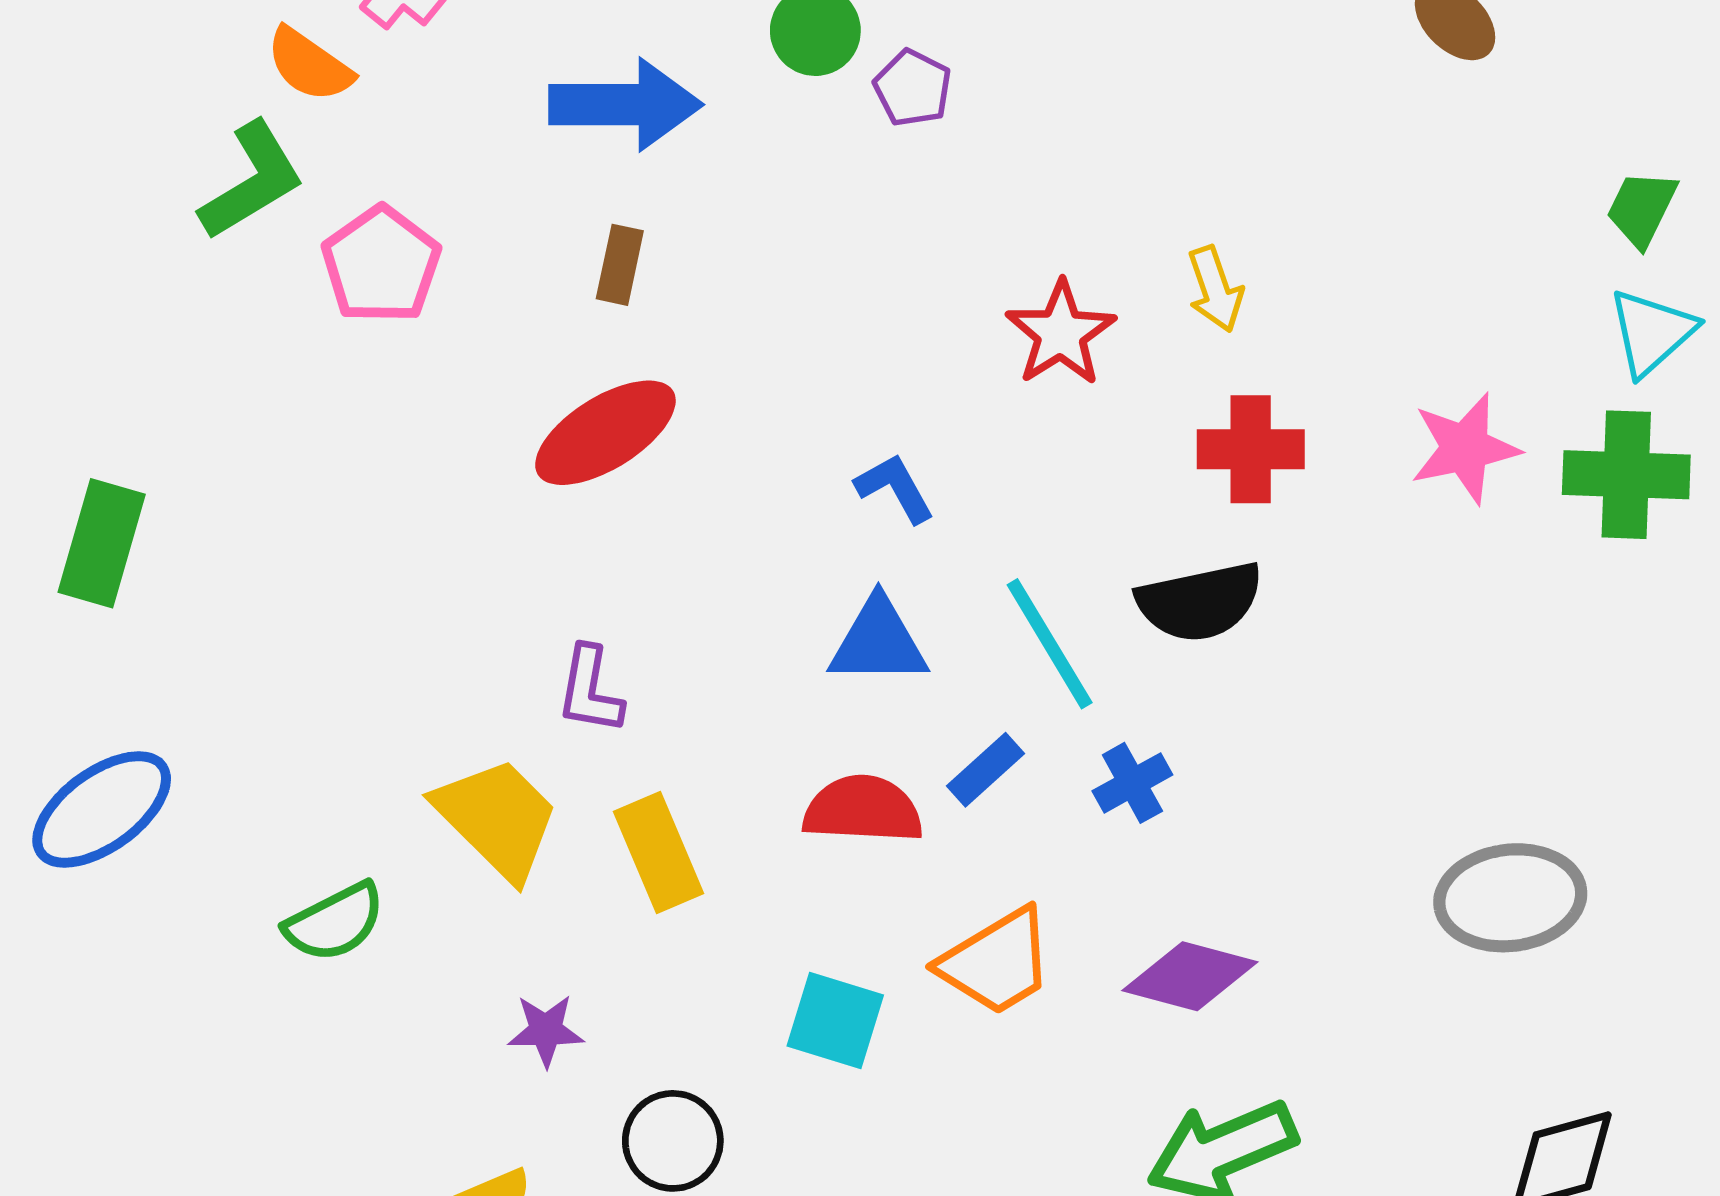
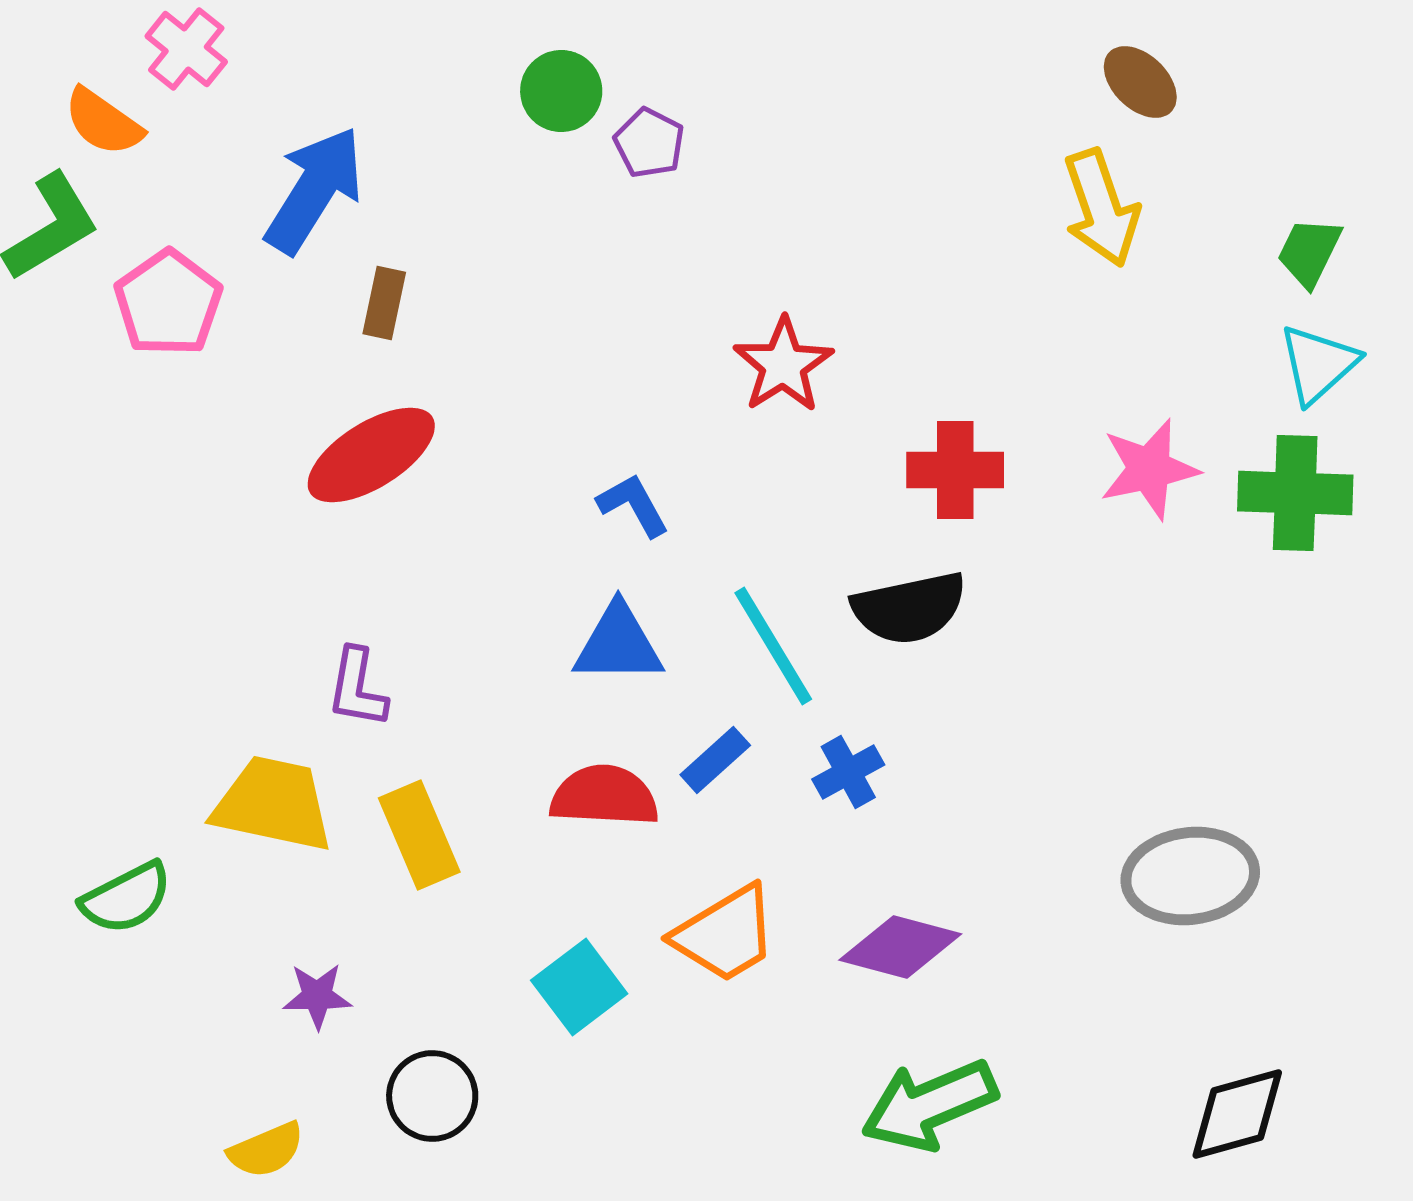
blue arrow: (625, 105) -> (314, 190), moved, turned -58
yellow arrow: (1215, 289) -> (1101, 208), moved, size x1.5
yellow trapezoid: (497, 818) -> (273, 804), turned -33
cyan square: (835, 1020) -> (579, 987), turned 36

